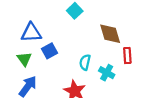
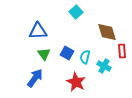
blue square: (49, 51) -> (67, 53), moved, turned -32
green triangle: (24, 59) -> (44, 54), moved

